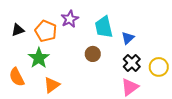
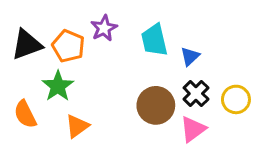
black triangle: (18, 30) -> (27, 45), size x1.6
brown circle: (93, 54) -> (156, 105), moved, size x1.6

